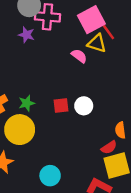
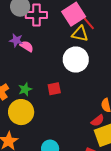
purple star: (26, 35) -> (16, 40), moved
pink semicircle: (79, 56) -> (27, 46), moved
white circle: (84, 106) -> (76, 60), moved, size x1.6

